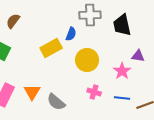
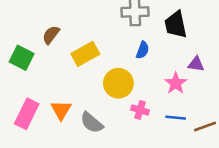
brown semicircle: (13, 21) -> (51, 35), moved
blue semicircle: (71, 34) -> (143, 50), moved
yellow circle: (87, 60) -> (118, 83), moved

